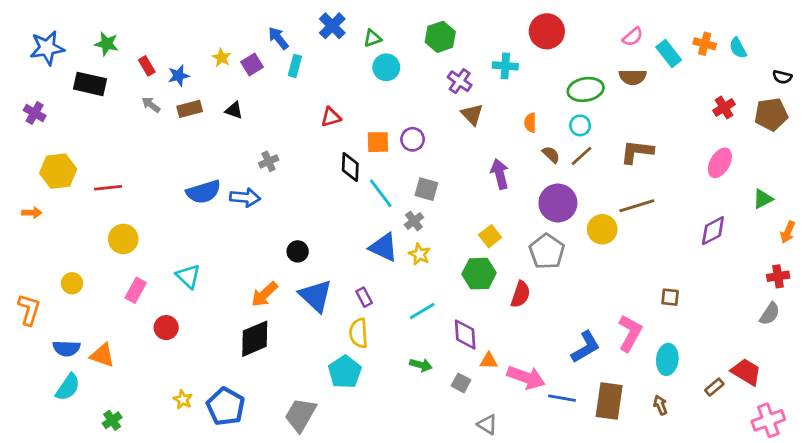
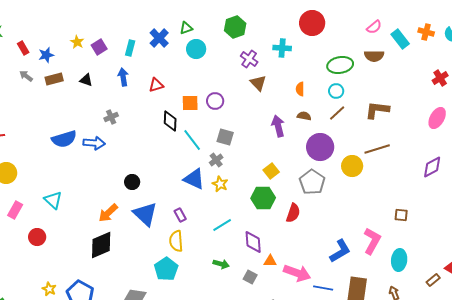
blue cross: (332, 26) -> (159, 38), moved
blue arrow: (278, 38) -> (123, 77), moved, turned 30
brown semicircle: (551, 155) -> (304, 116), moved, turned -32

